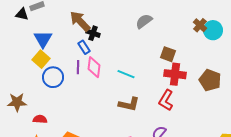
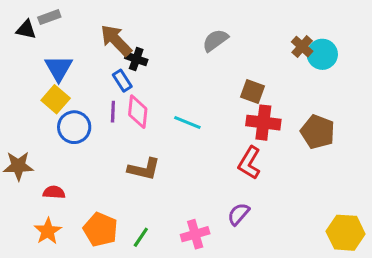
brown L-shape: (129, 104) -> (144, 169), moved

